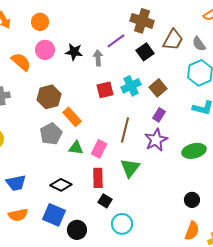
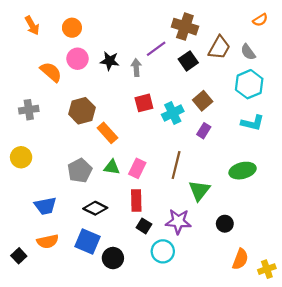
cyan cross: (131, 86) -> (173, 113), moved
brown line: (125, 130) -> (176, 165), moved
gray pentagon: (51, 134) -> (80, 171), moved
purple star: (156, 140) -> (178, 221), moved, turned 30
green triangle: (130, 168) -> (199, 190), moved
black circle: (192, 200) -> (225, 224), moved

